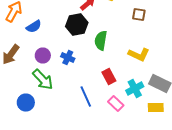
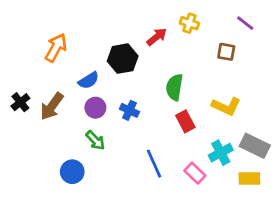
black hexagon: (77, 24) -> (123, 59), moved
blue semicircle: (34, 26) -> (89, 80), moved
red rectangle: (109, 76) -> (185, 121), moved
green arrow: (43, 80) -> (95, 140), size x0.7

